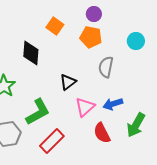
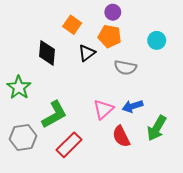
gray semicircle: (106, 67) -> (125, 68), turned -90
black triangle: (68, 82) -> (87, 53), moved

